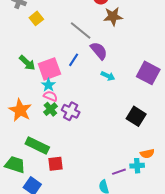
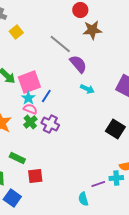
blue line: (74, 60) -> (46, 96), moved
green rectangle: (37, 146) -> (17, 158), size x0.7

